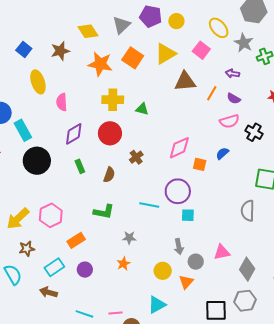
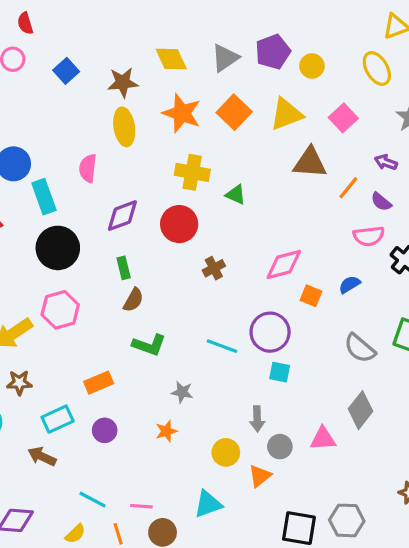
purple pentagon: (151, 16) -> (273, 52), turned 30
yellow ellipse: (219, 28) -> (377, 68), moved
yellow ellipse: (38, 82) -> (124, 127), moved
pink semicircle: (62, 102) -> (88, 168), moved
brown semicircle: (109, 175) -> (133, 300), moved
gray semicircle: (248, 211) -> (360, 348), moved, turned -60
pink hexagon: (51, 215) -> (60, 310), moved
gray diamond: (247, 269) -> (361, 410), moved

